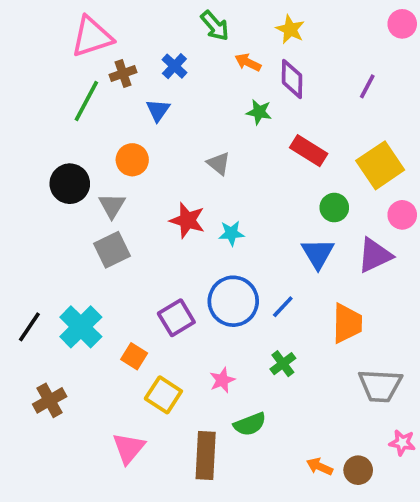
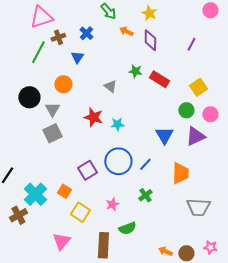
green star: (259, 112) -> (135, 71), moved
yellow square: (380, 165) -> (198, 87), size x0.7
green circle: (334, 208) -> (186, 110), moved
cyan cross: (81, 327) -> (35, 194), moved
pink star: (402, 443) -> (210, 247), moved

